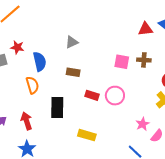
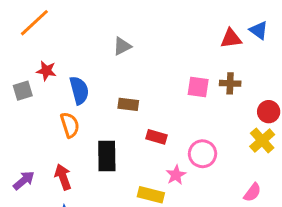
gray triangle: (72, 42) -> (122, 46), moved
pink circle: (115, 96) -> (203, 154), moved
pink star: (143, 124) -> (176, 175), moved

